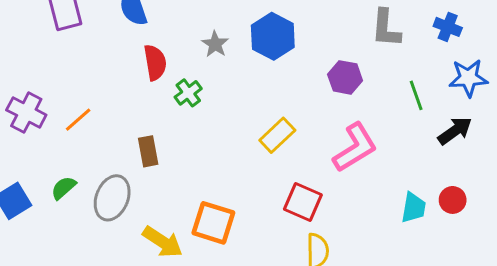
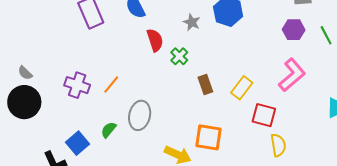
purple hexagon: (345, 77) -> (294, 30), moved
yellow rectangle: (277, 135) -> (242, 88), moved
brown rectangle: (148, 151) -> (205, 84), moved
gray ellipse: (112, 198) -> (140, 115), moved

